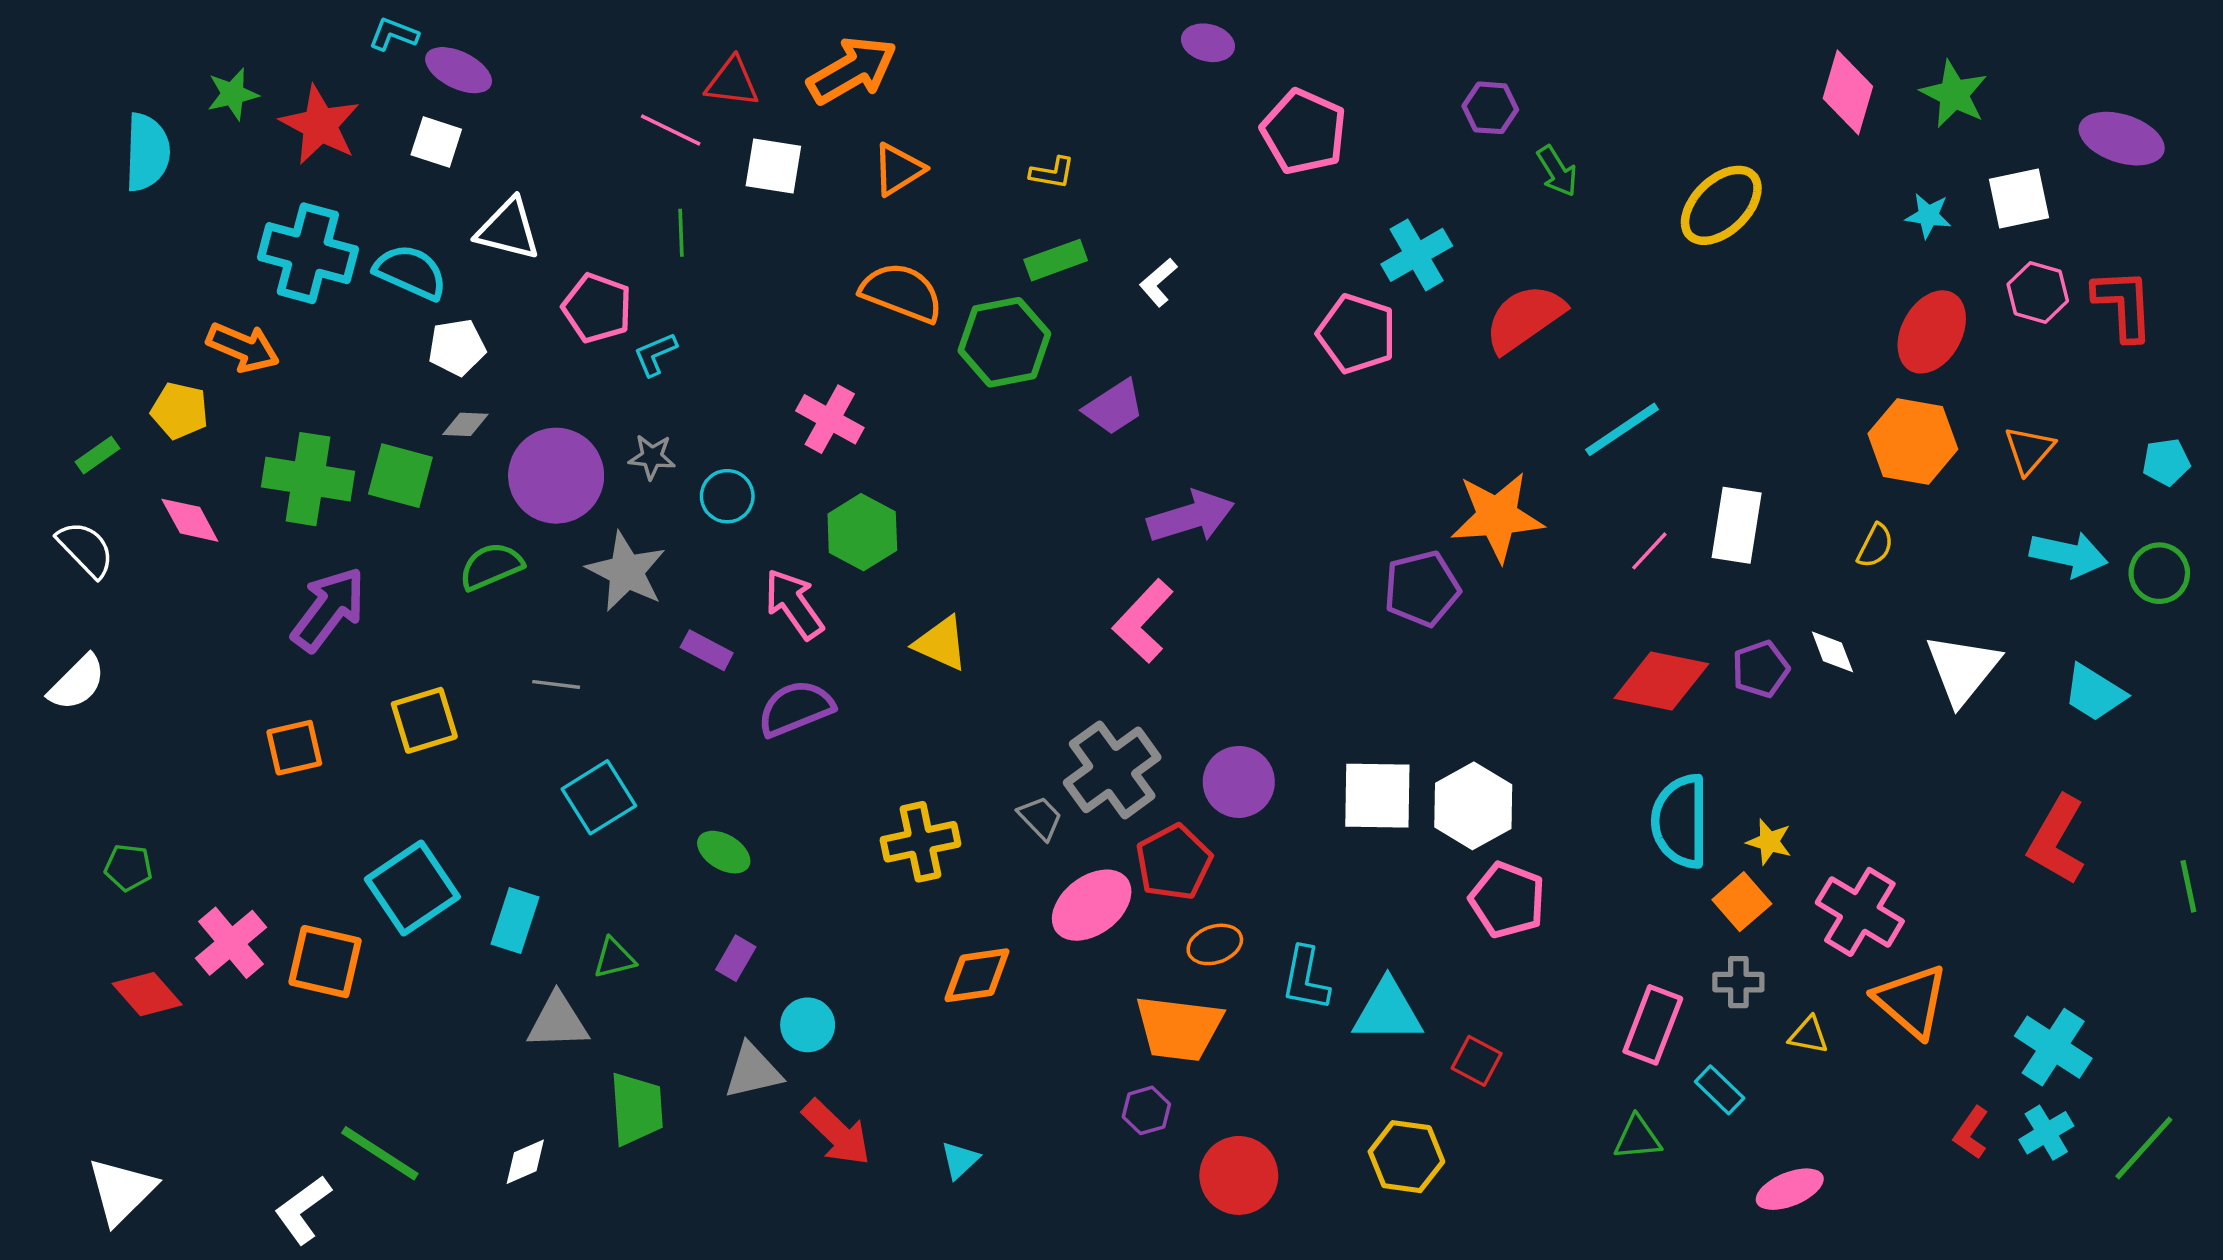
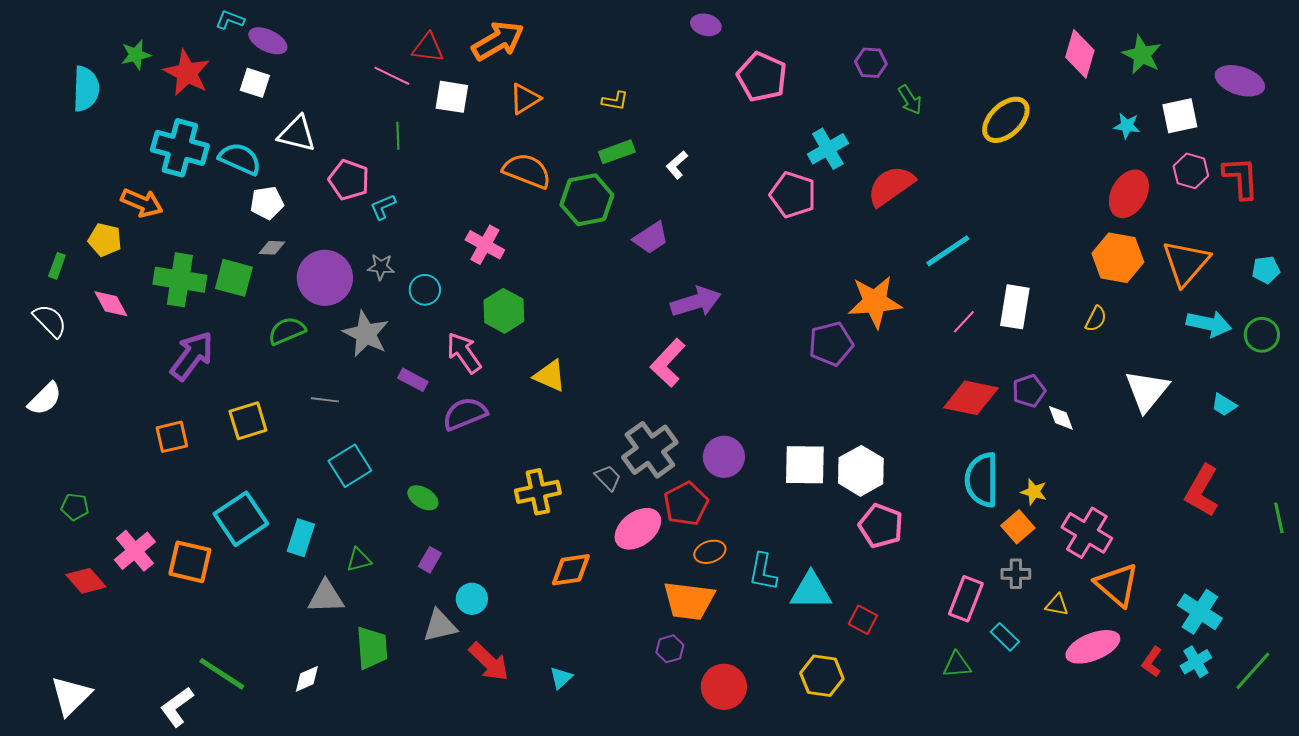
orange triangle: (2029, 450) -> (1186, 263), size x1.6
green rectangle: (98, 455) -> (57, 266), turned -35
white diamond: (1832, 652) -> (1061, 418), moved
cyan trapezoid: (2094, 693) -> (1224, 405), size x0.7
pink ellipse: (1790, 1189) -> (1093, 647), moved, size x1.4

